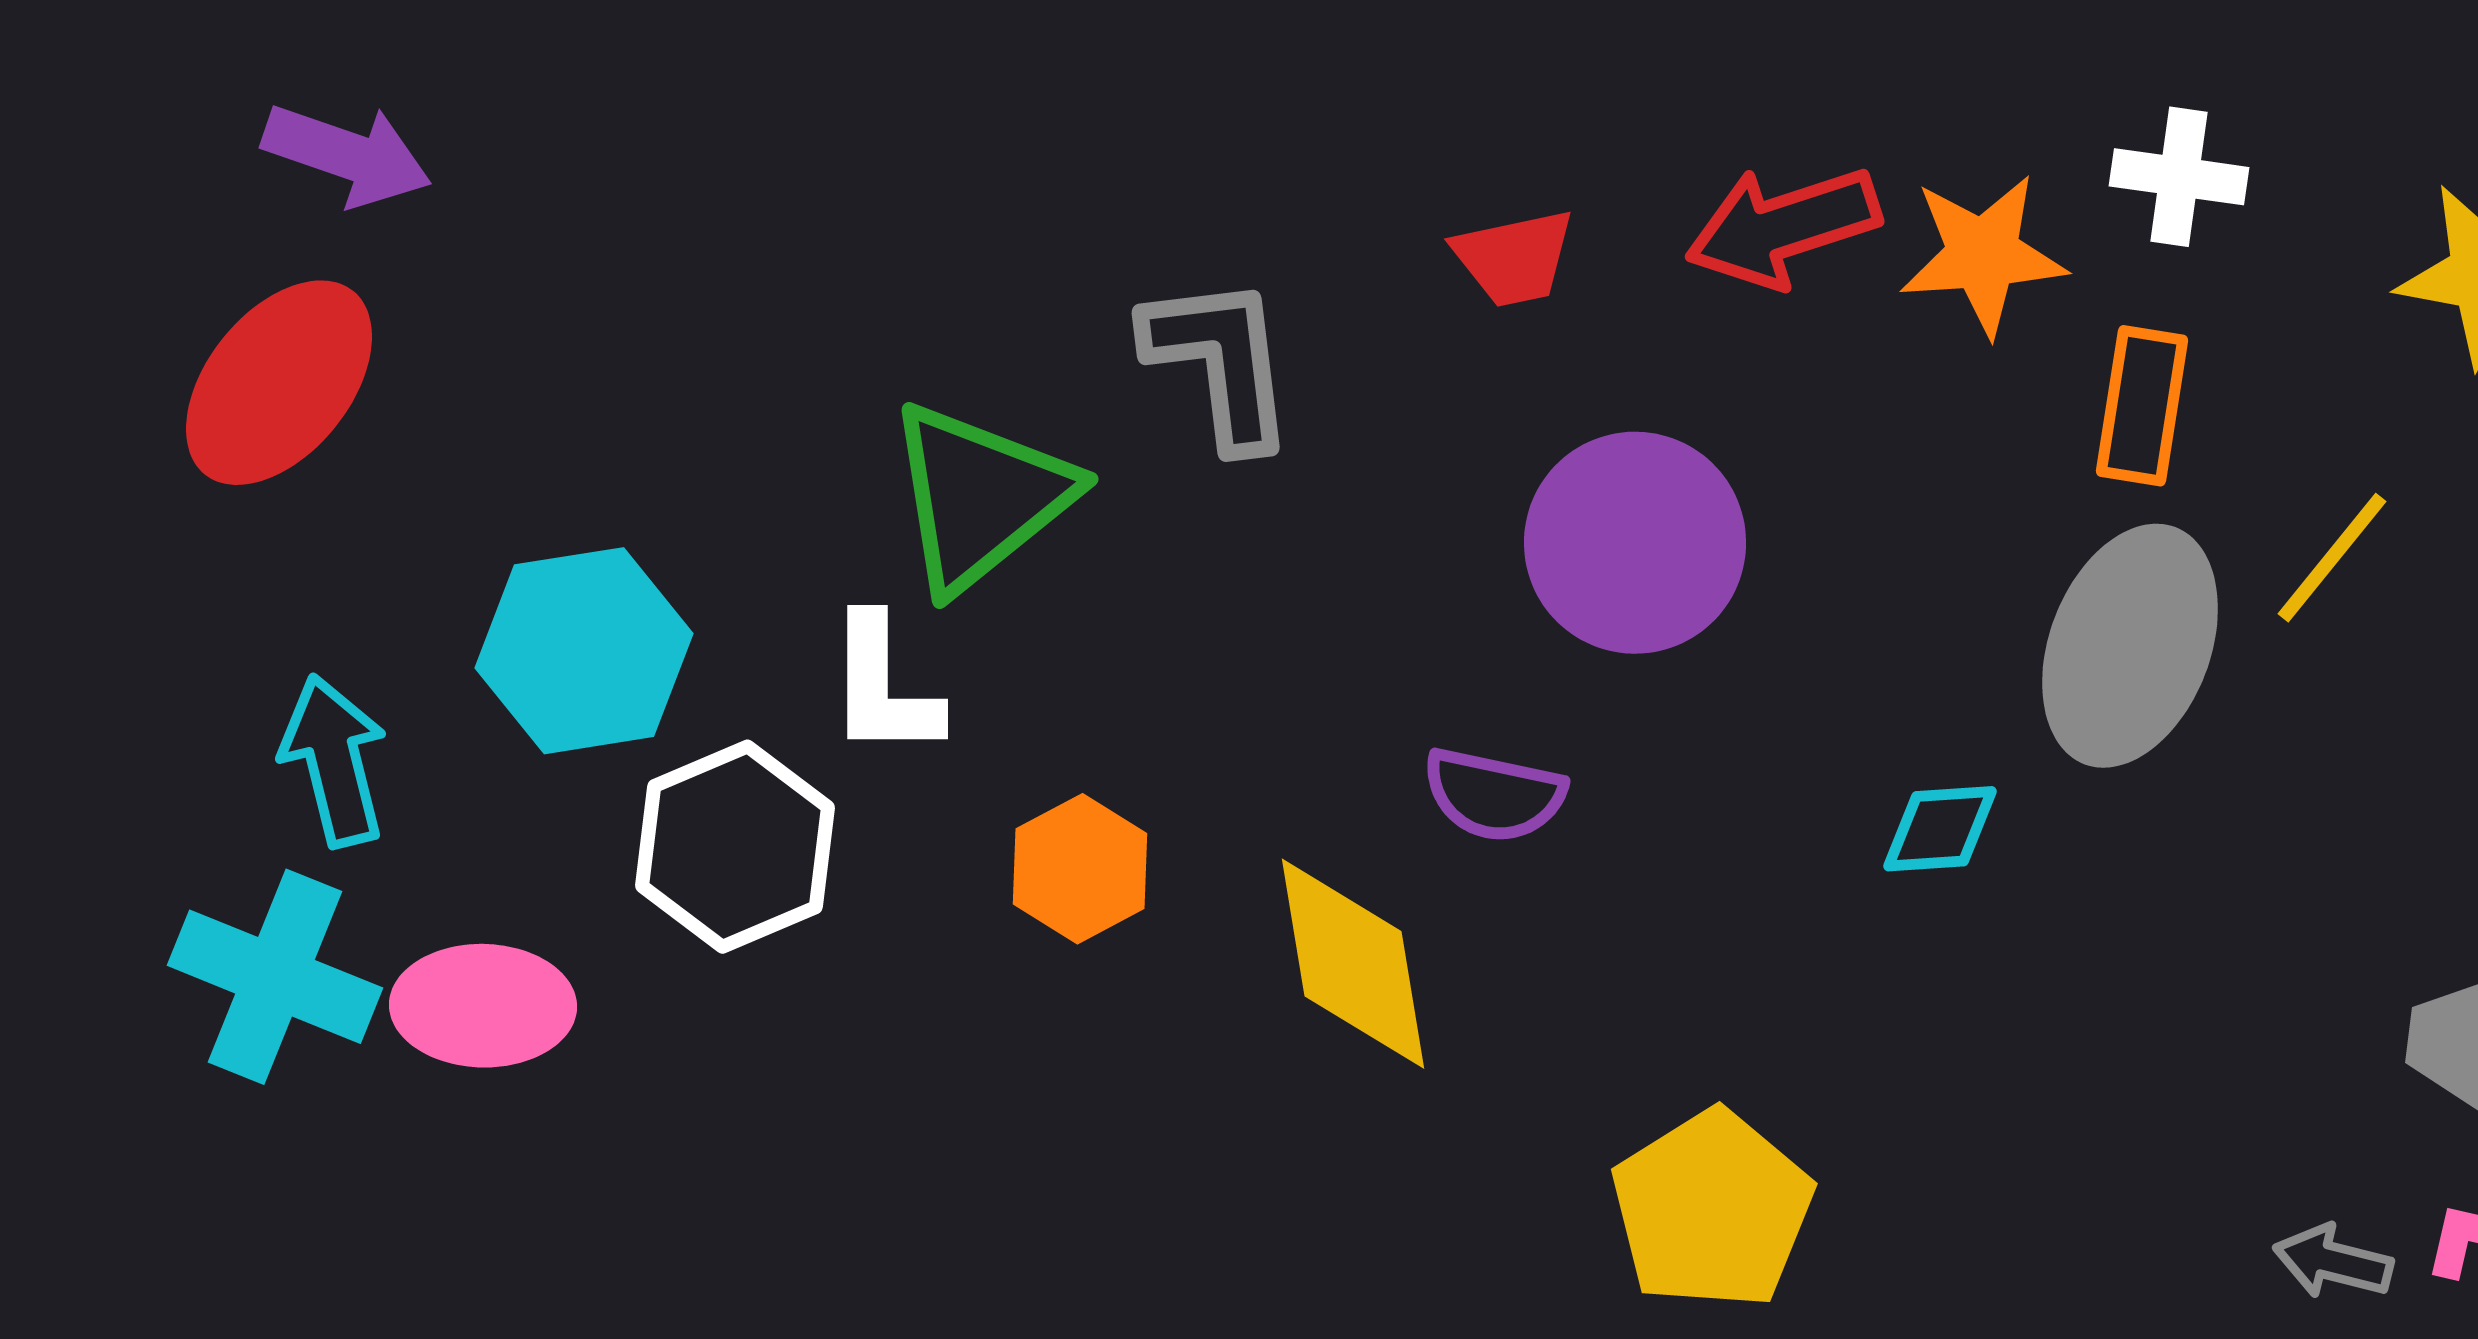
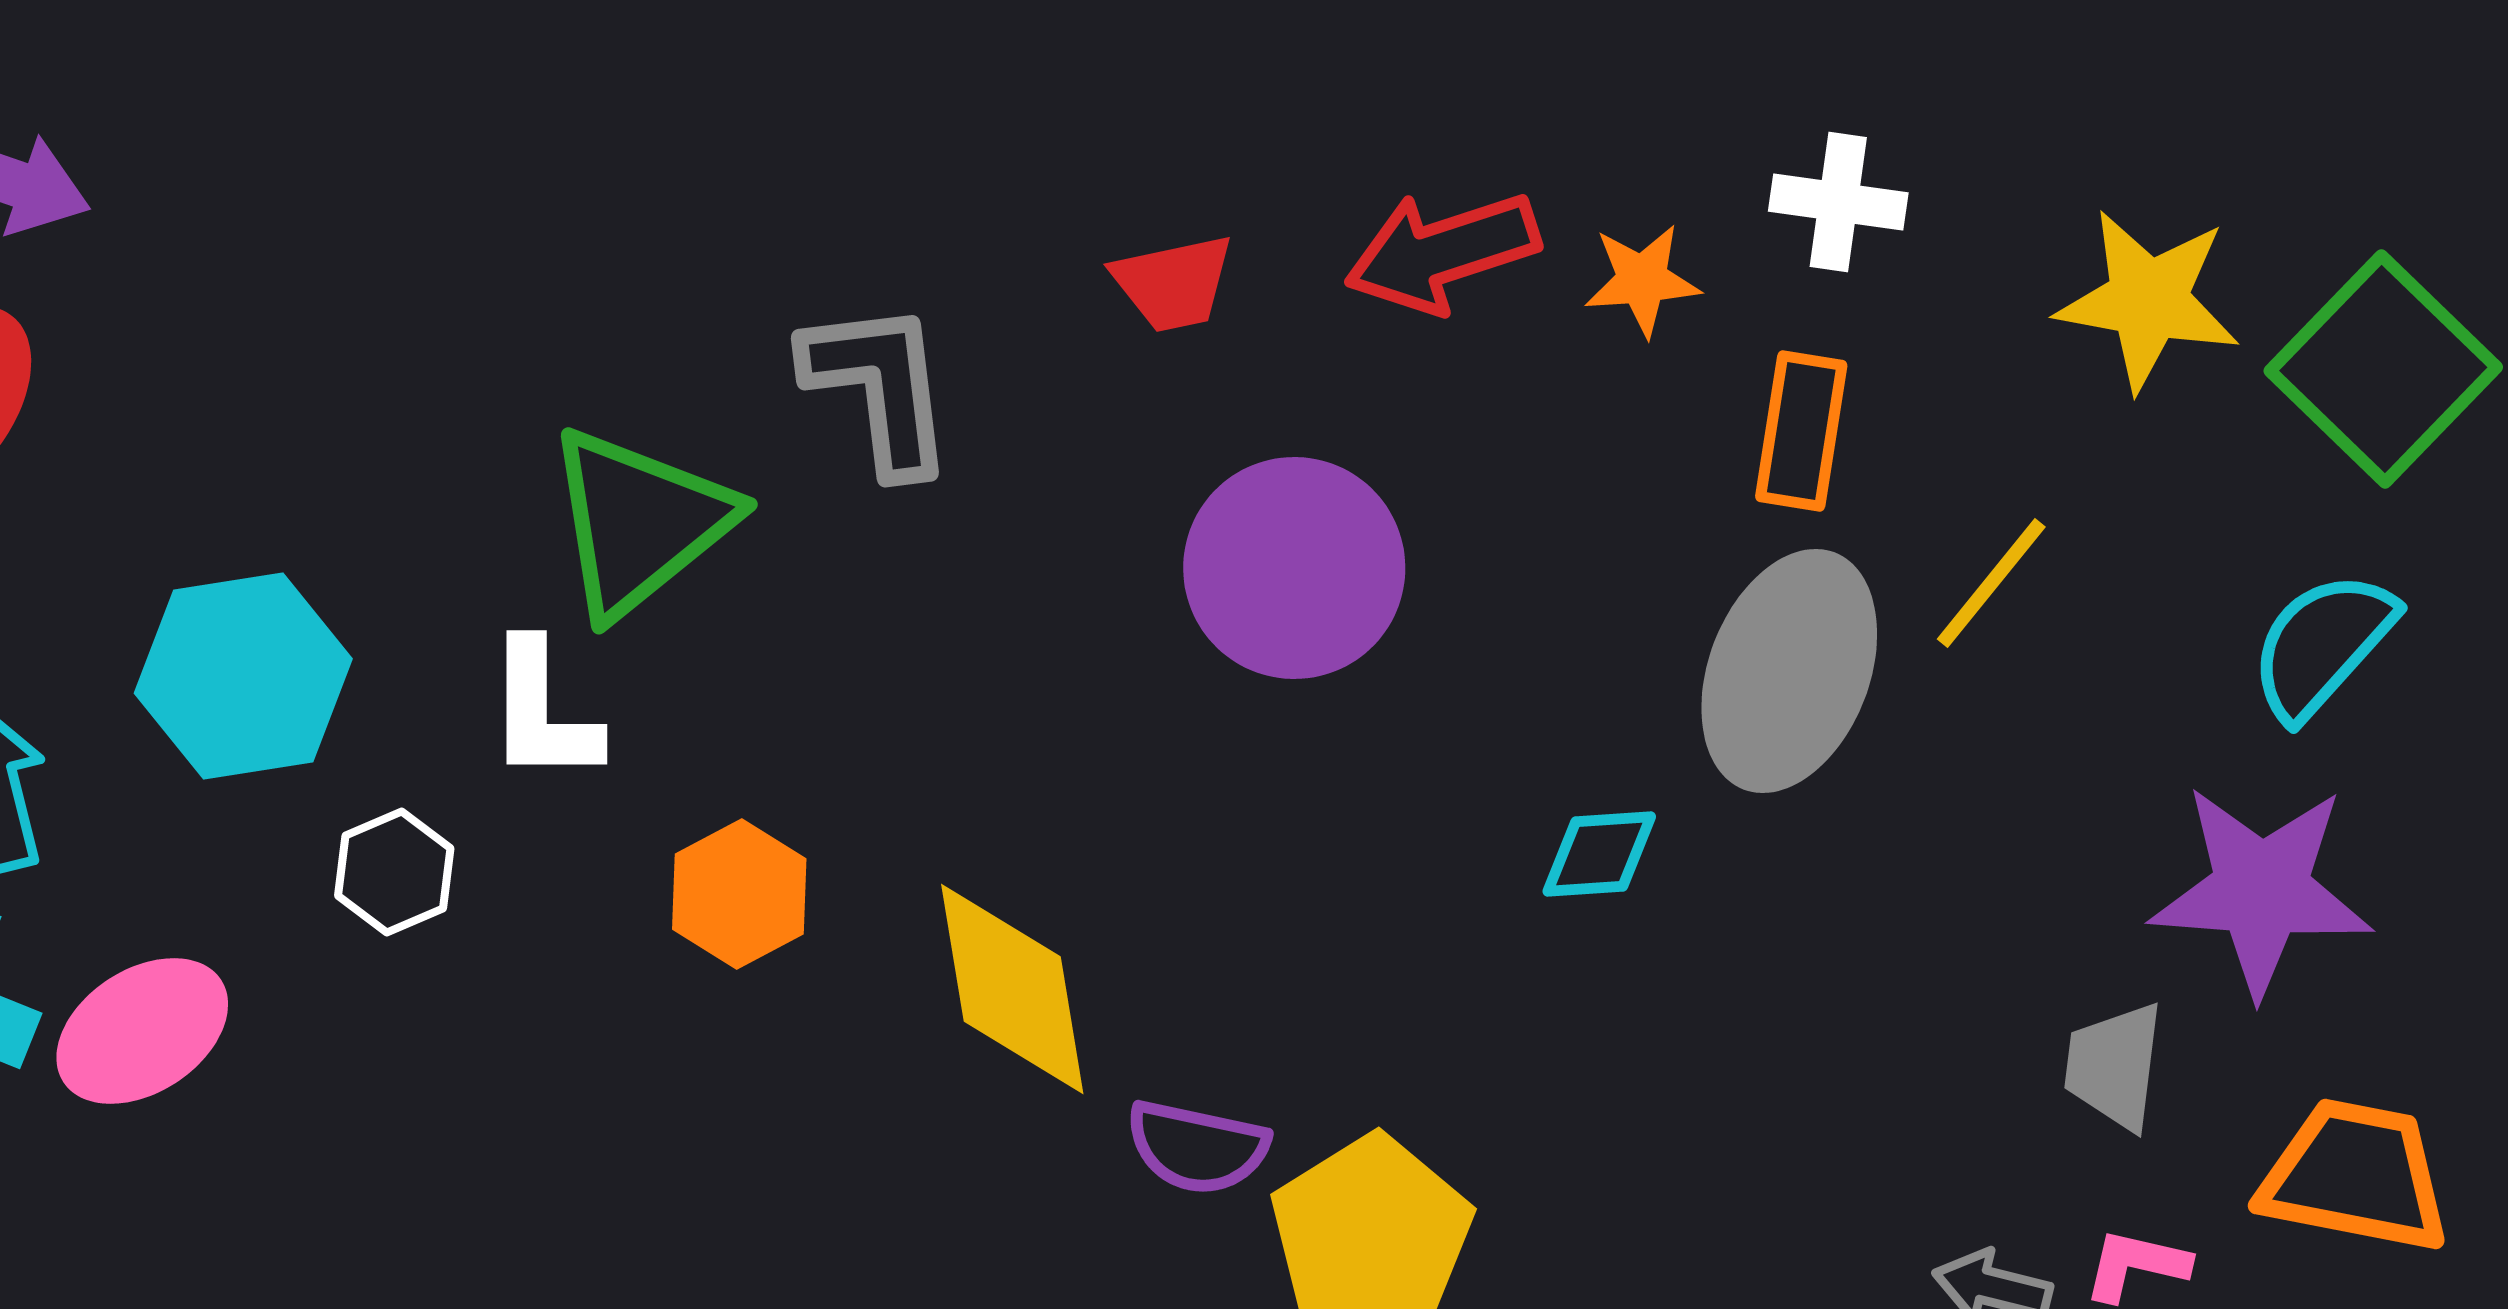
orange star: (1983, 255) -> (1642, 280), size x0.7
purple semicircle: (1494, 795) -> (1197, 1147), moved
white hexagon: (735, 847) -> (394, 872), size x0.6
pink ellipse: (483, 1006) -> (142, 1031), turned -34

